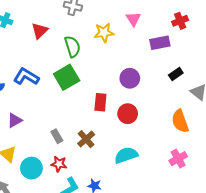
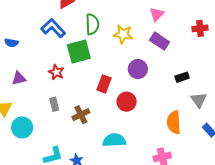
yellow star: (104, 33) -> (123, 34), moved
purple rectangle: (160, 43) -> (160, 41), moved, turned 30
blue L-shape: (26, 77) -> (53, 28), moved
red star: (59, 164) -> (56, 72), moved

